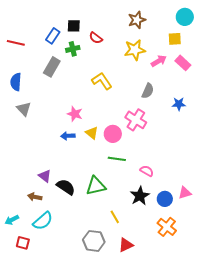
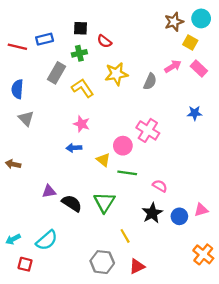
brown star: (137, 20) -> (174, 22), moved
blue rectangle: (53, 36) -> (45, 39), moved, turned 42
yellow square: (175, 39) -> (190, 42), turned 32
yellow star: (135, 50) -> (116, 74), moved
yellow L-shape: (102, 81) -> (83, 88), moved
gray semicircle: (148, 91) -> (150, 82), moved
yellow triangle: (92, 133) -> (103, 160), moved
purple triangle: (45, 176) -> (49, 191), turned -48
green triangle: (96, 186) -> (104, 202), turned -45
brown arrow: (35, 197) -> (13, 164), moved
orange cross: (167, 227) -> (203, 254), moved

